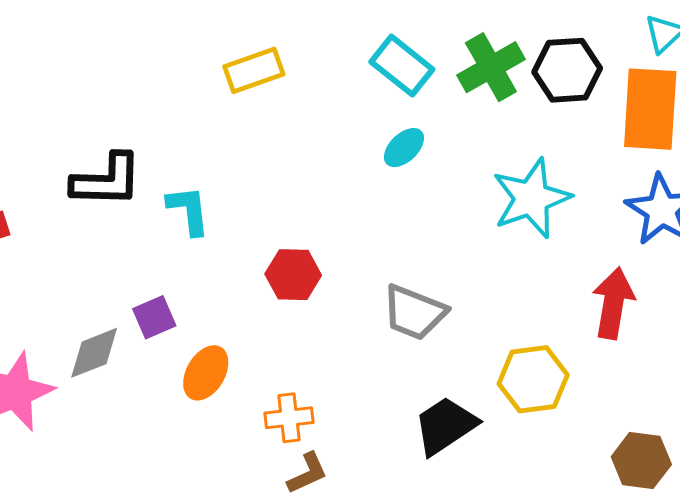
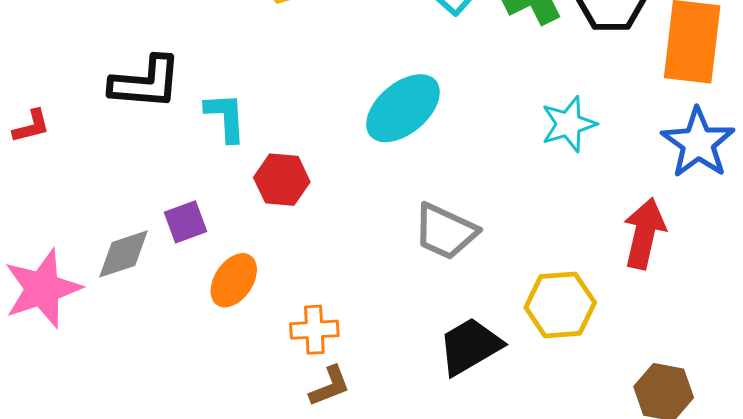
cyan ellipse: (404, 148) -> (403, 108), moved, size x1.8
cyan star: (531, 198) -> (569, 124), size x0.7
red hexagon: (293, 275) -> (282, 180), moved

